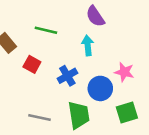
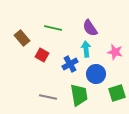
purple semicircle: (95, 16) -> (90, 28), moved
cyan arrow: (88, 45) -> (86, 49), moved
pink star: (124, 72) -> (115, 52), moved

